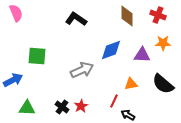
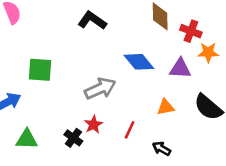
red cross: (158, 15) -> (191, 31), moved
blue diamond: (111, 50) -> (139, 62), turned 70
red line: (114, 101) -> (130, 130), moved
red star: (81, 106) -> (93, 125), moved

